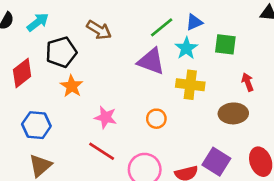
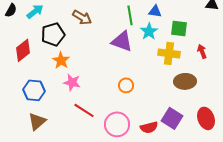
blue triangle: (194, 22) -> (155, 11), turned 32
green line: (162, 27) -> (130, 15), turned -60
red arrow: (248, 82) -> (202, 51), moved
yellow cross: (190, 85) -> (169, 53), moved
pink star: (106, 117) -> (72, 82), moved

